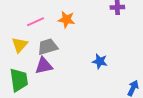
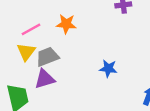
yellow triangle: (20, 45) -> (26, 52), moved

